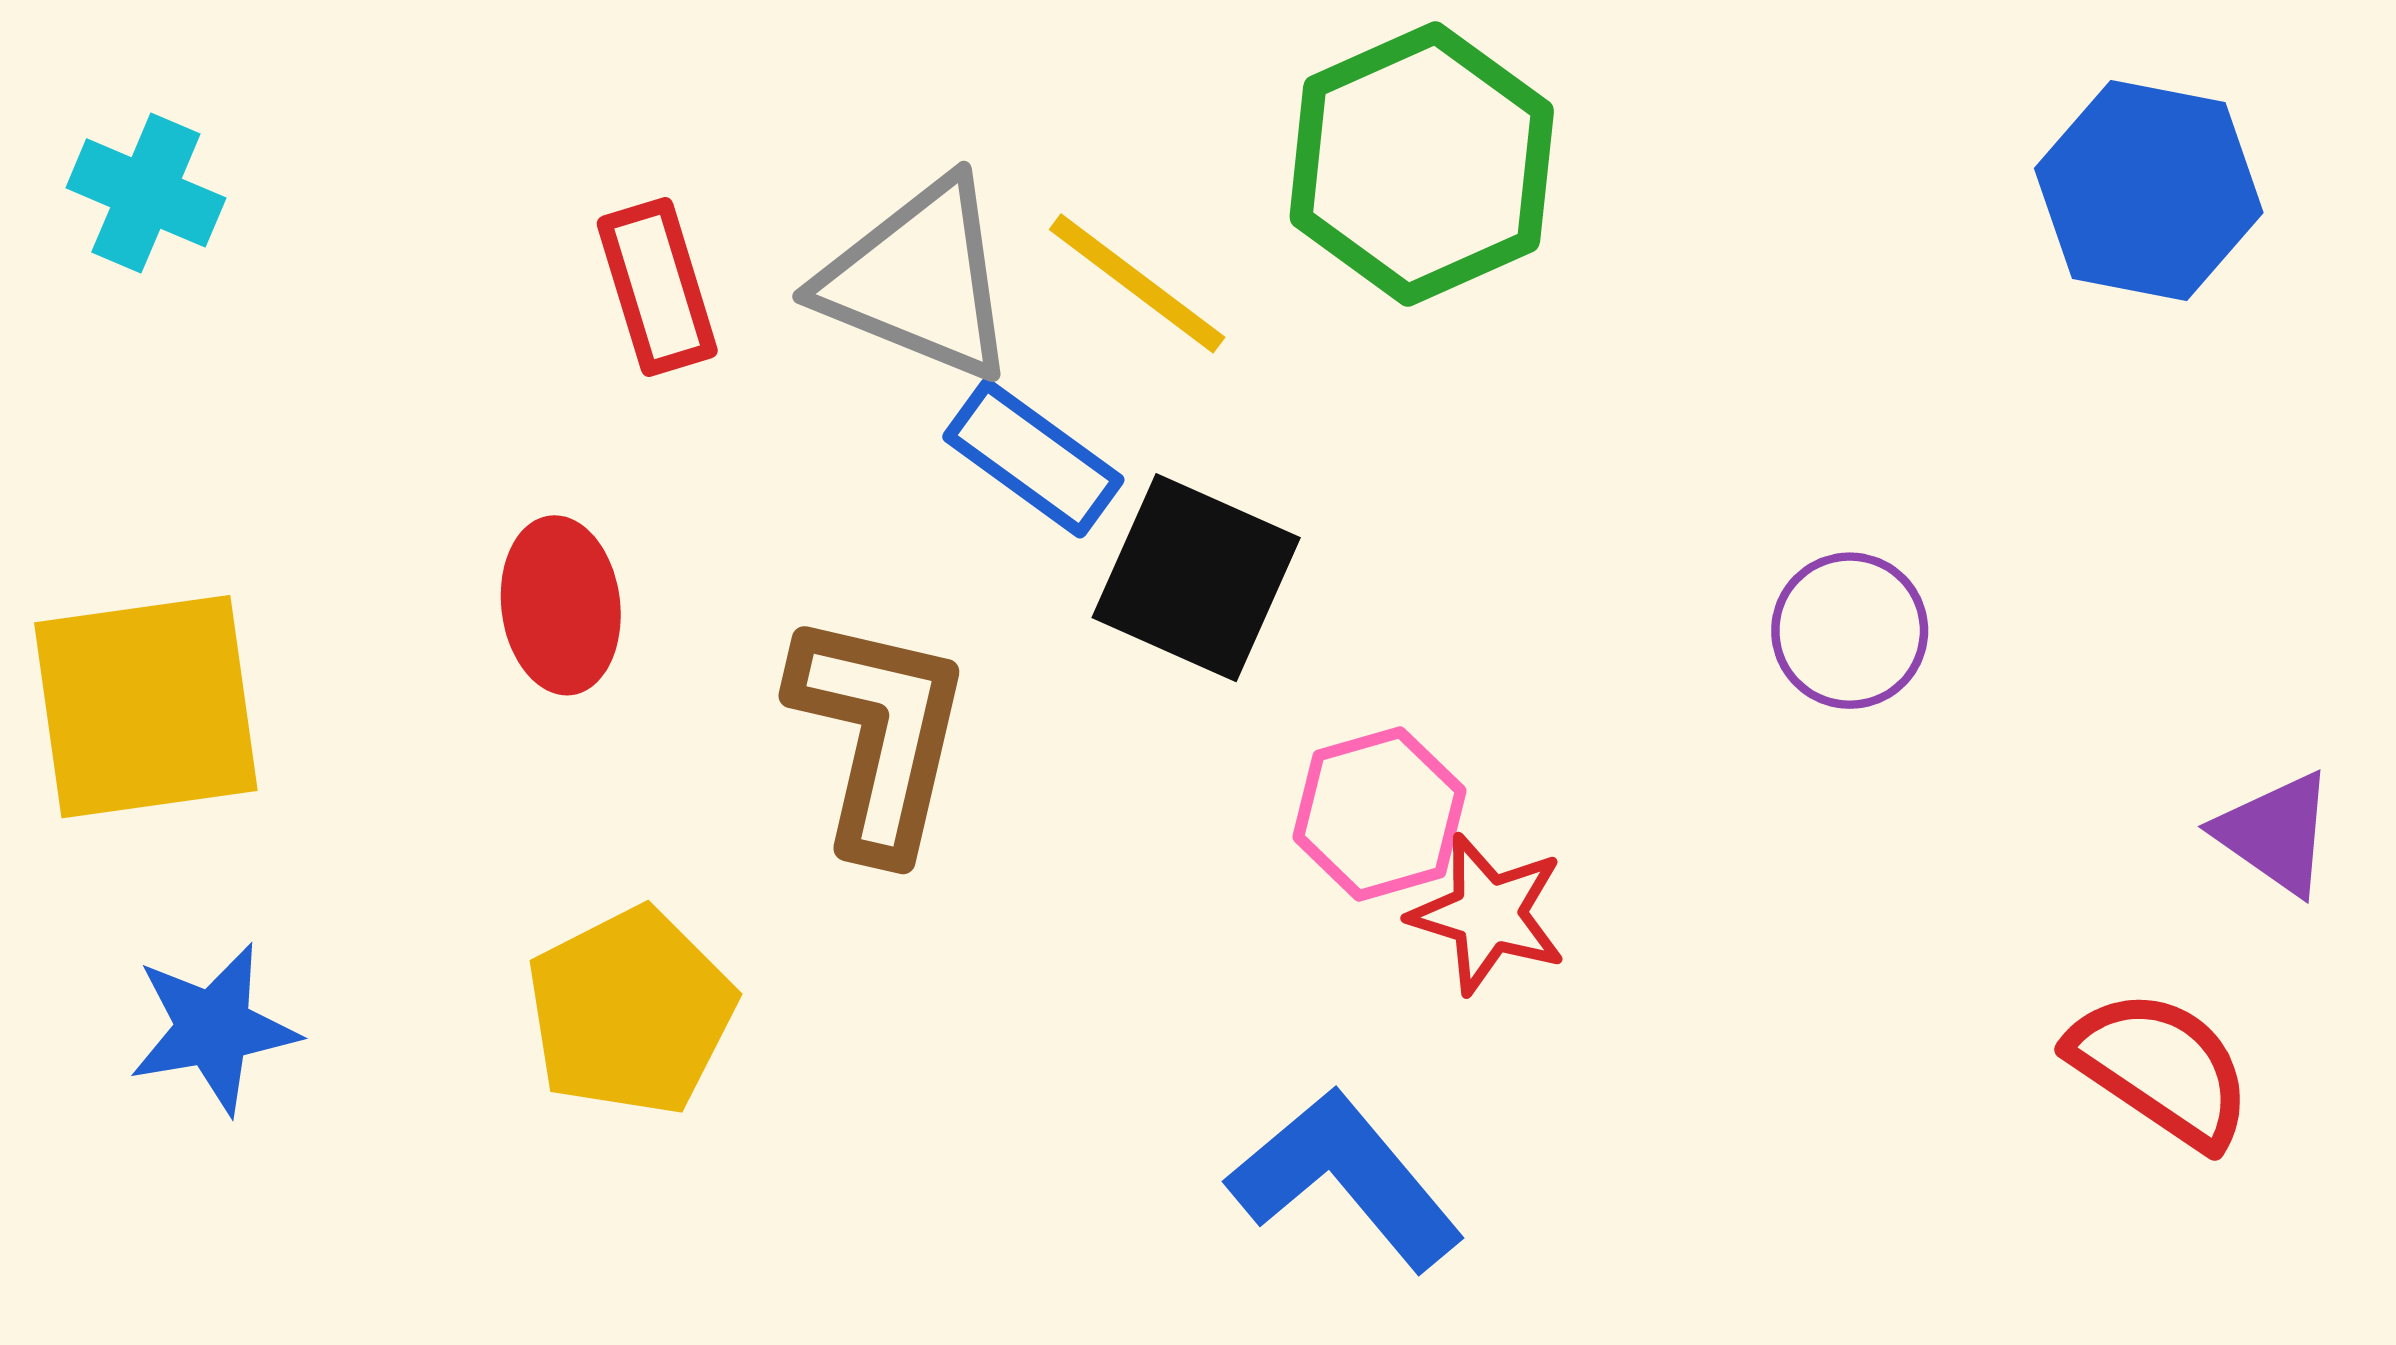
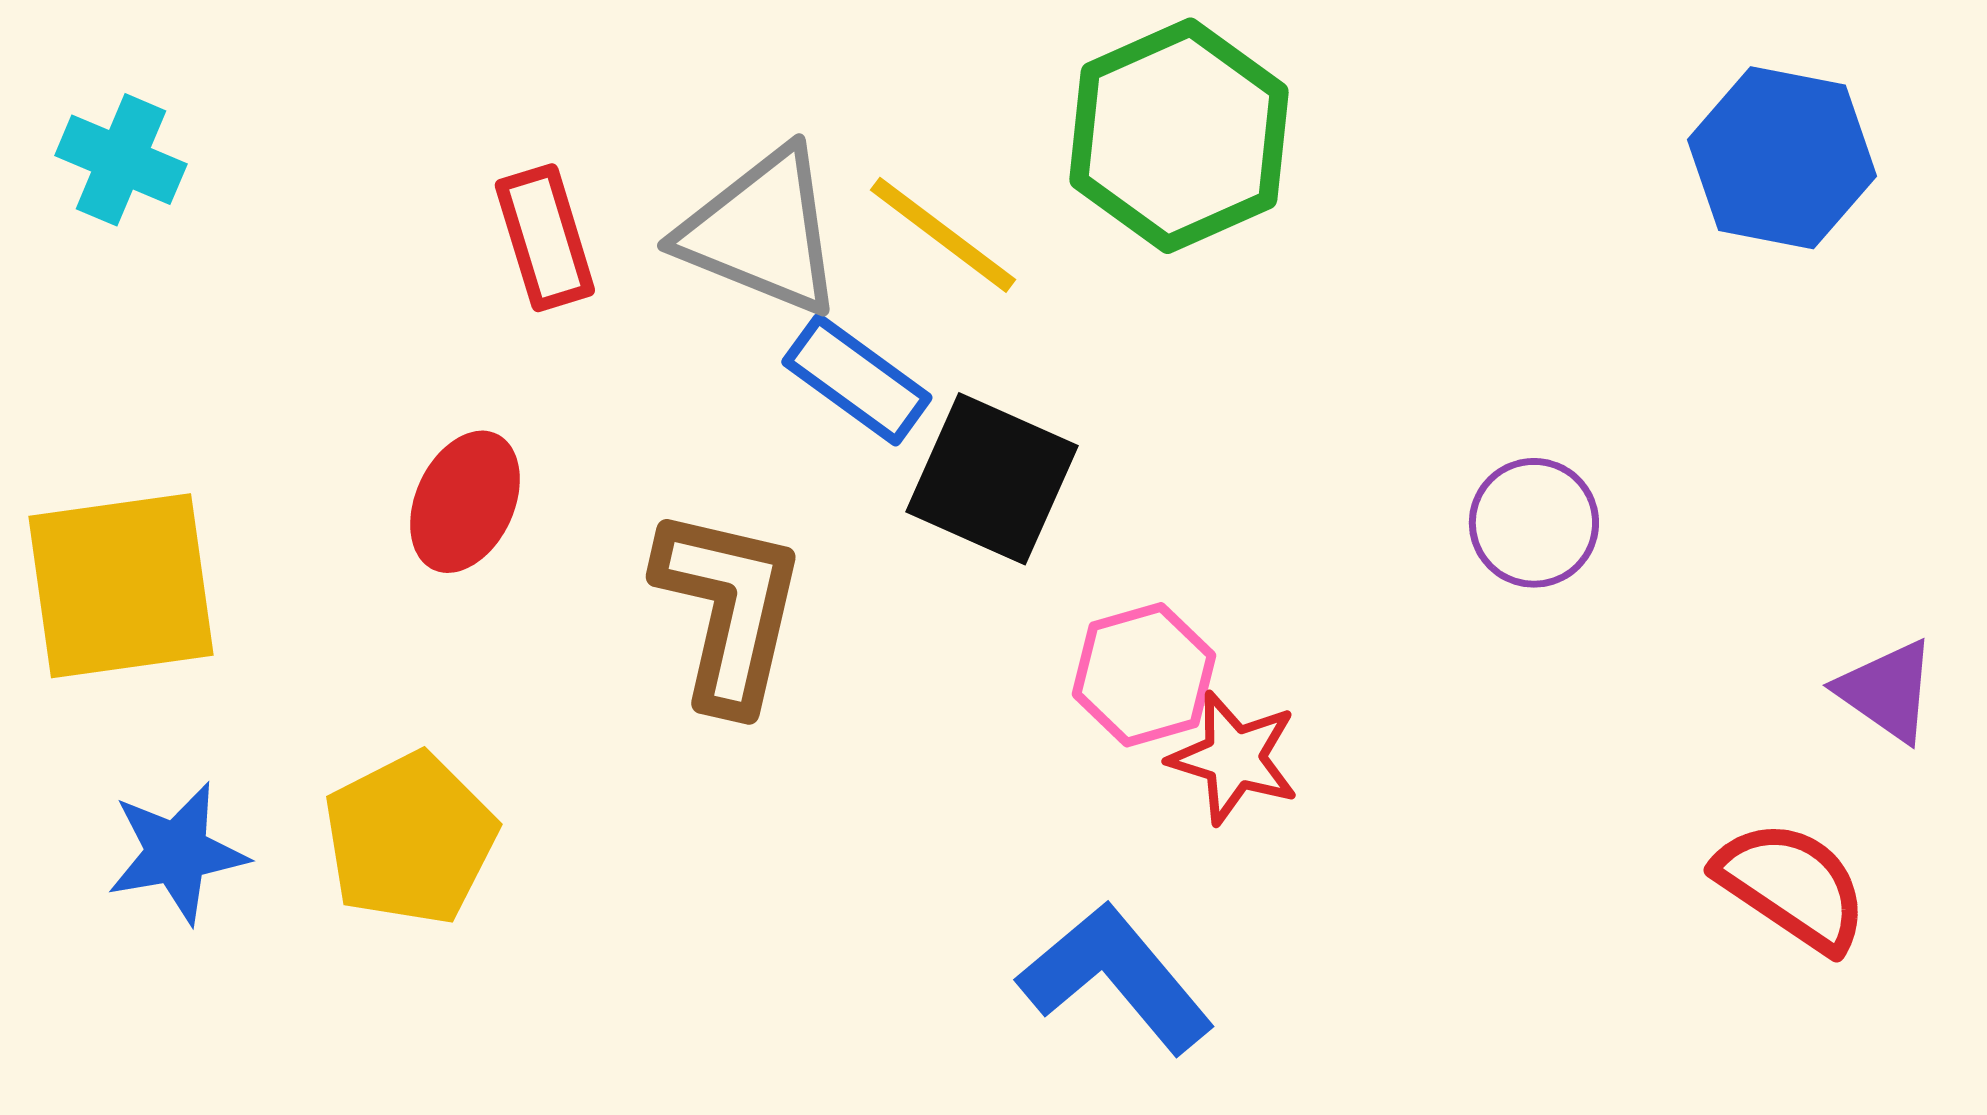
red ellipse: (561, 605) -> (465, 502), turned 32
yellow pentagon: (631, 1012) -> (410, 839), moved

